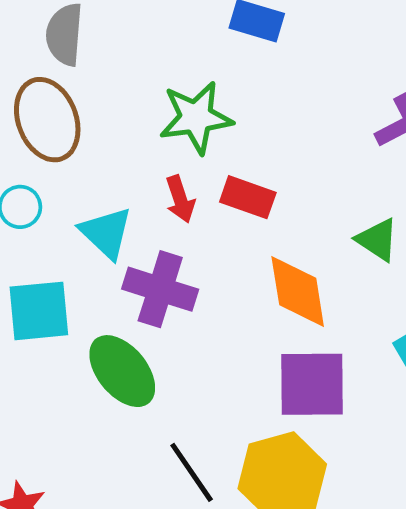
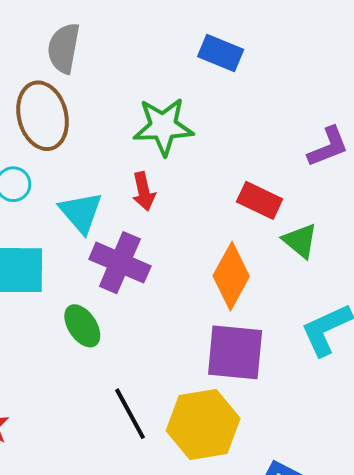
red rectangle: (248, 197) -> (260, 200), moved
orange diamond: (298, 291) -> (231, 276), turned 32
green ellipse: (122, 371) -> (82, 326), size x0.7

